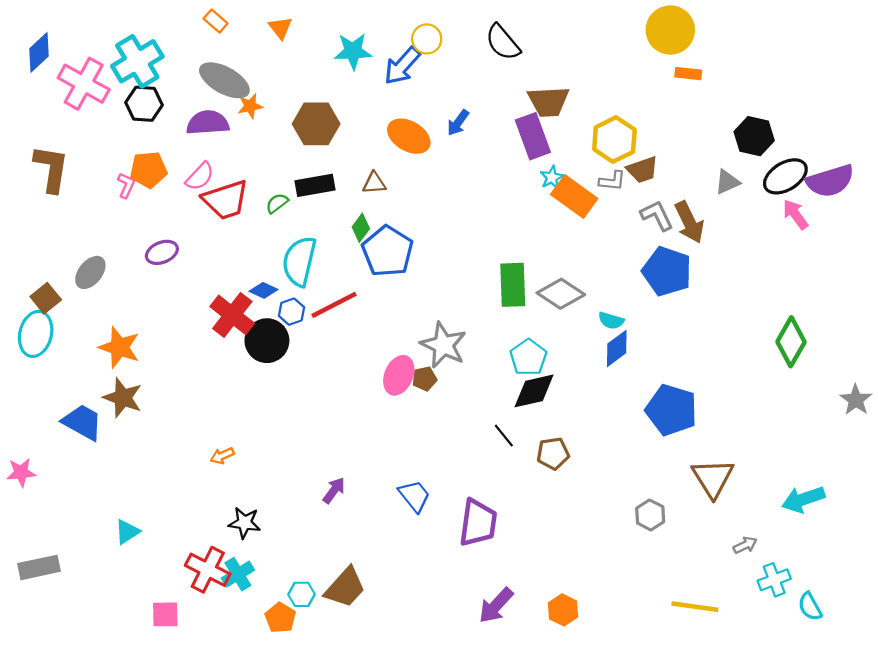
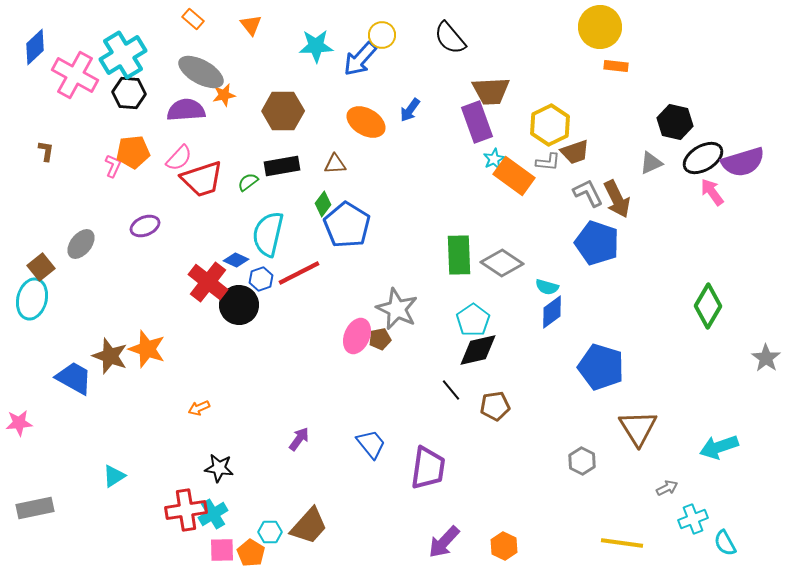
brown L-shape: (51, 169) -> (46, 151), size x0.5
orange star: (119, 347) -> (147, 349), moved
red cross: (208, 570) -> (186, 510), turned -36
pink square: (165, 614) -> (222, 550), moved

